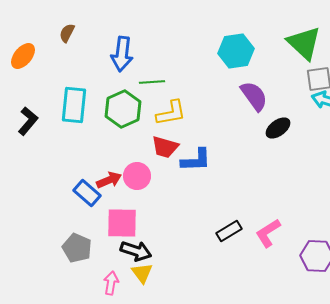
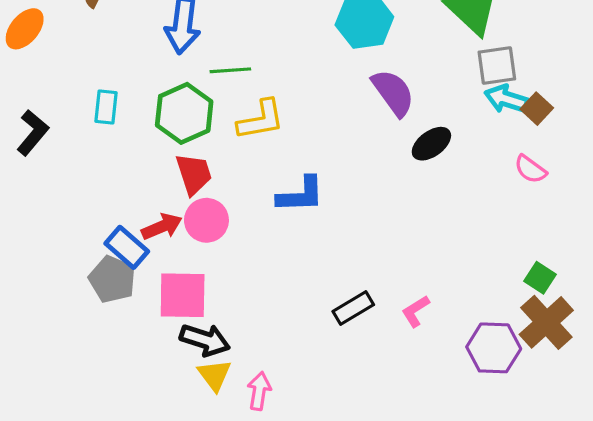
cyan rectangle: (74, 105) -> (106, 107), size x0.6
red trapezoid: (165, 147) -> (194, 174), moved, turned -124
pink L-shape: (268, 233) -> (415, 311), size x0.7
gray pentagon: (77, 248) -> (112, 279), moved
pink arrow: (111, 283) -> (259, 391), moved

